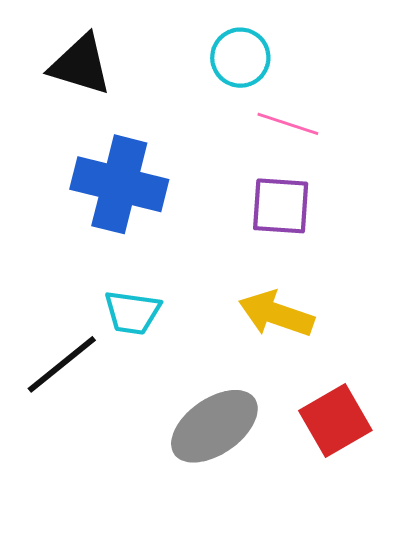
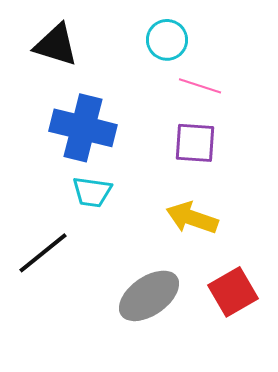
cyan trapezoid: (132, 312) -> (92, 192), moved

